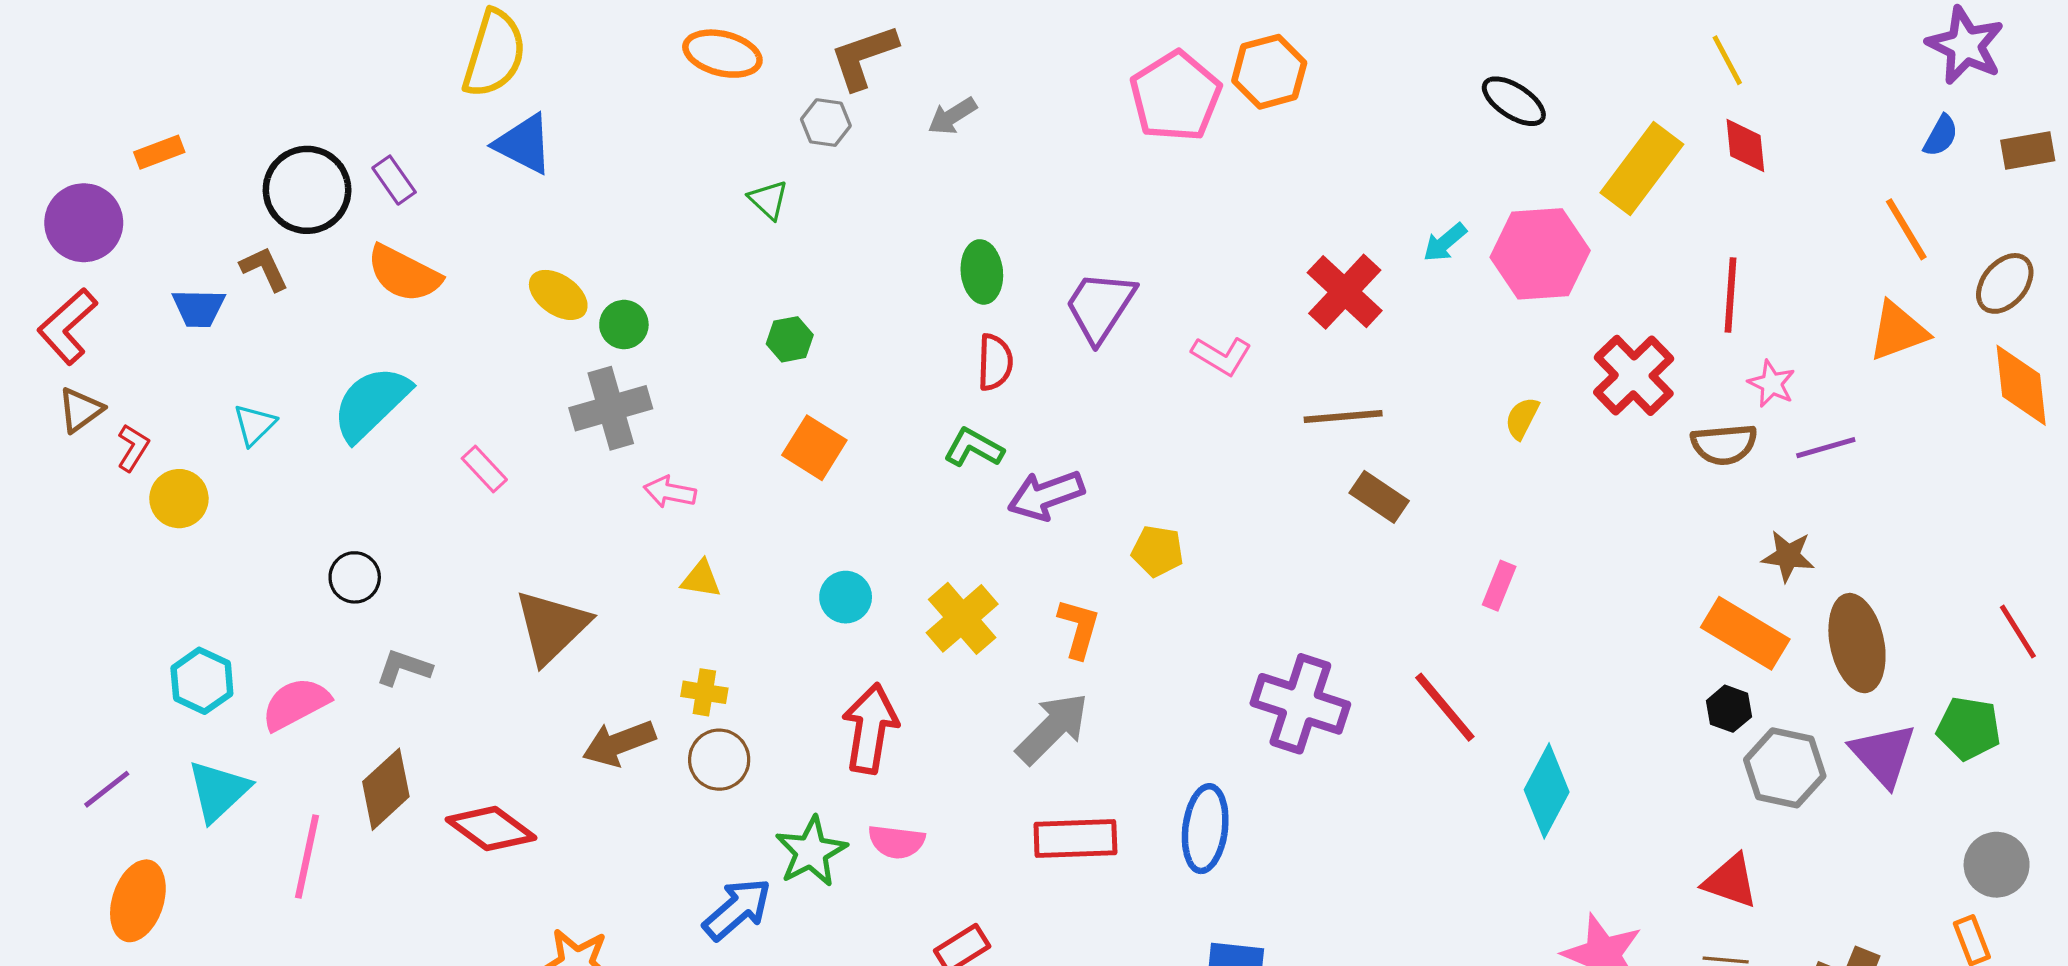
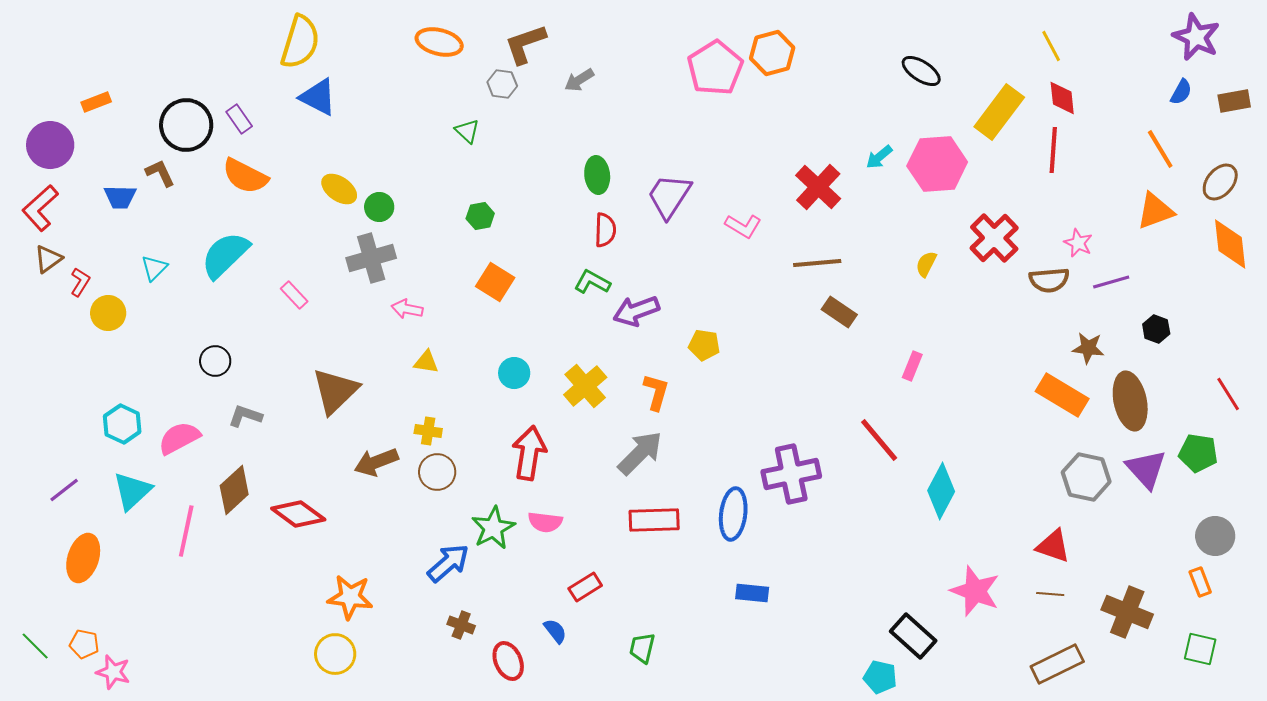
red line: (1731, 295) -> (1053, 150), moved
purple cross: (1300, 704) -> (791, 474), moved, turned -30
black hexagon: (1729, 709) -> (1156, 329), moved

